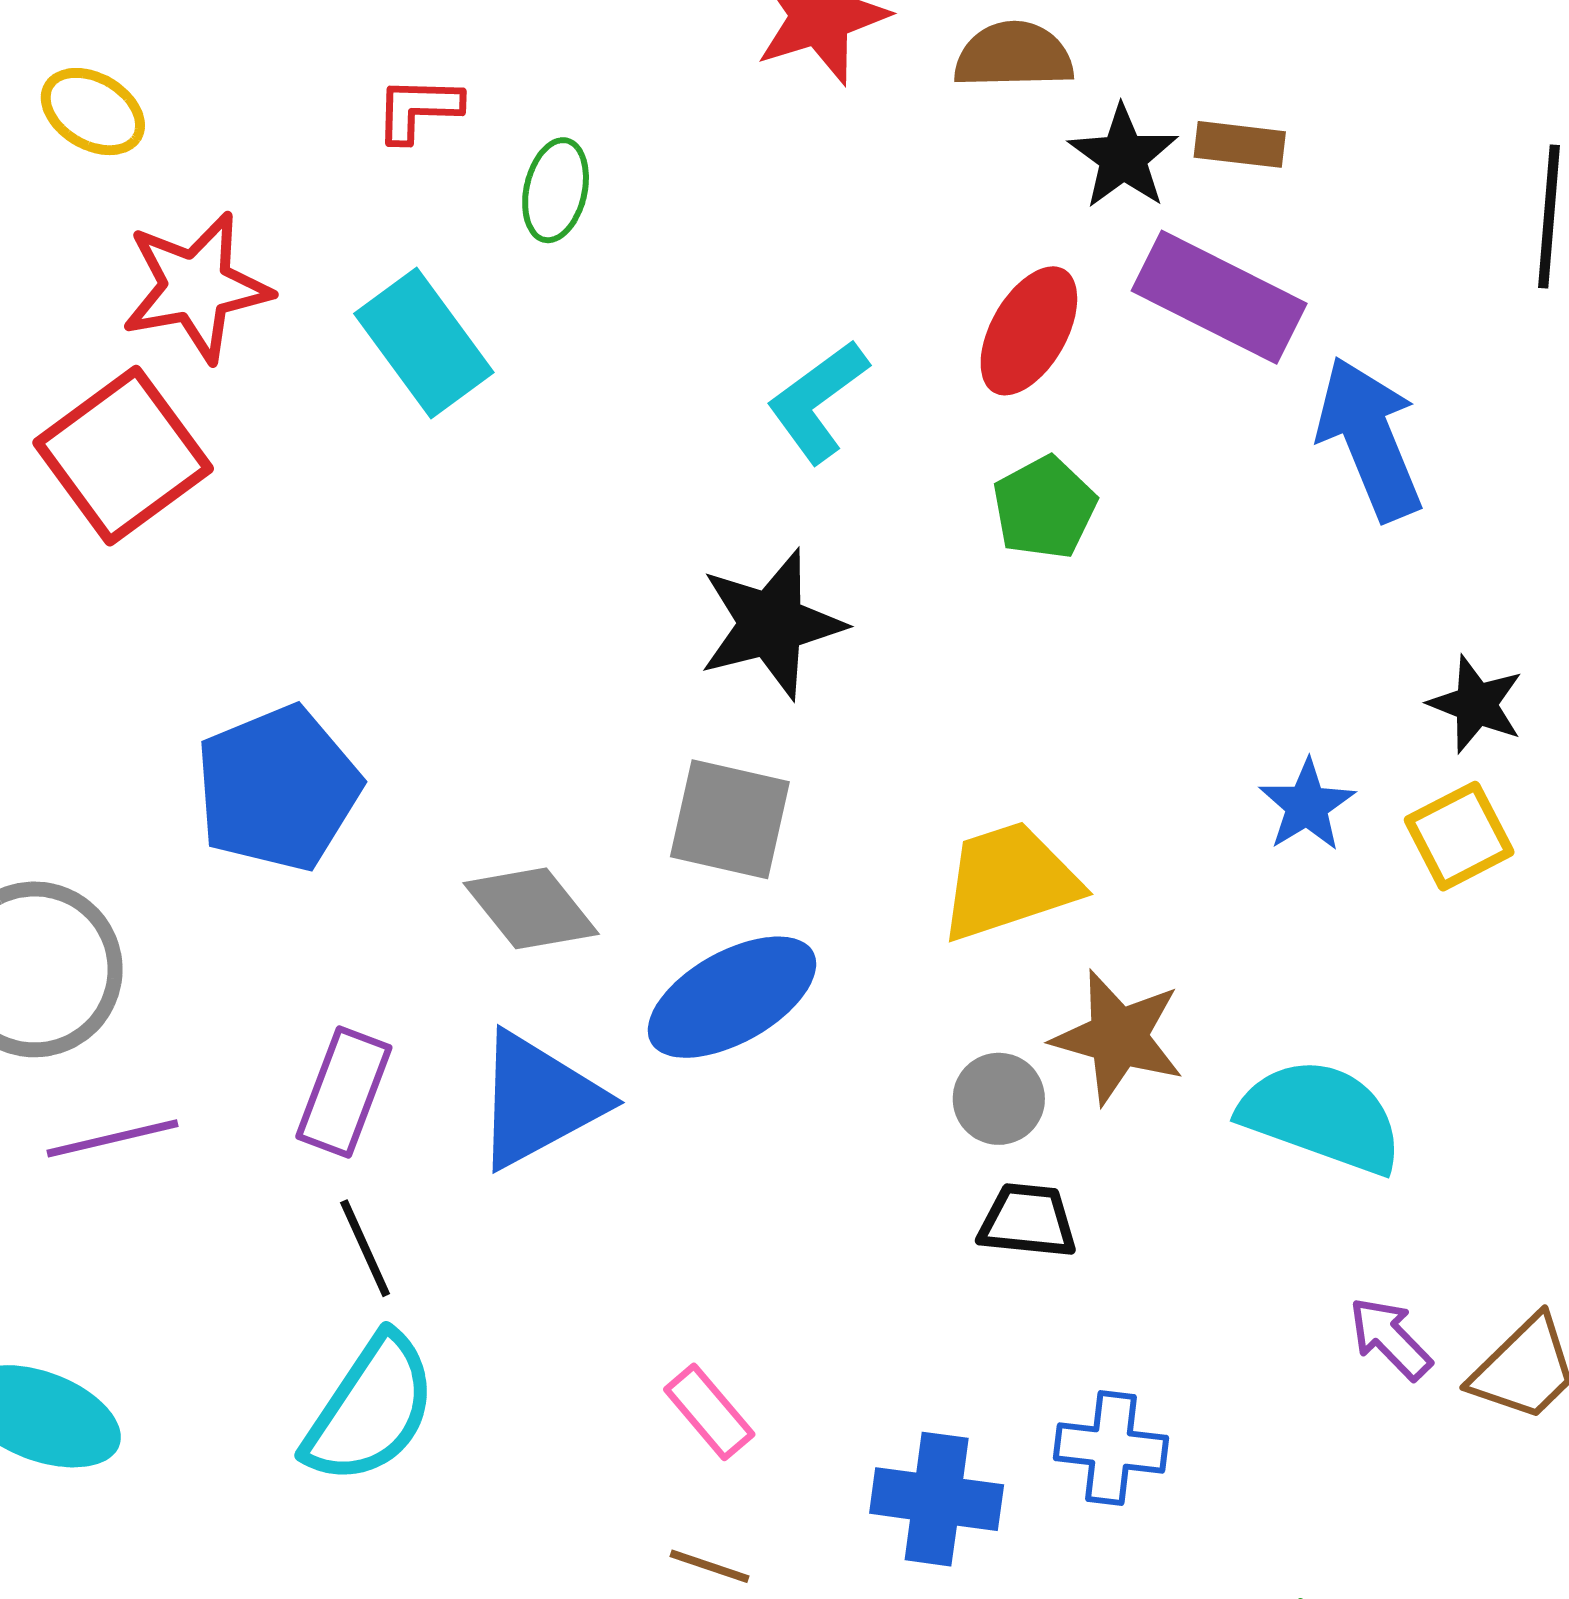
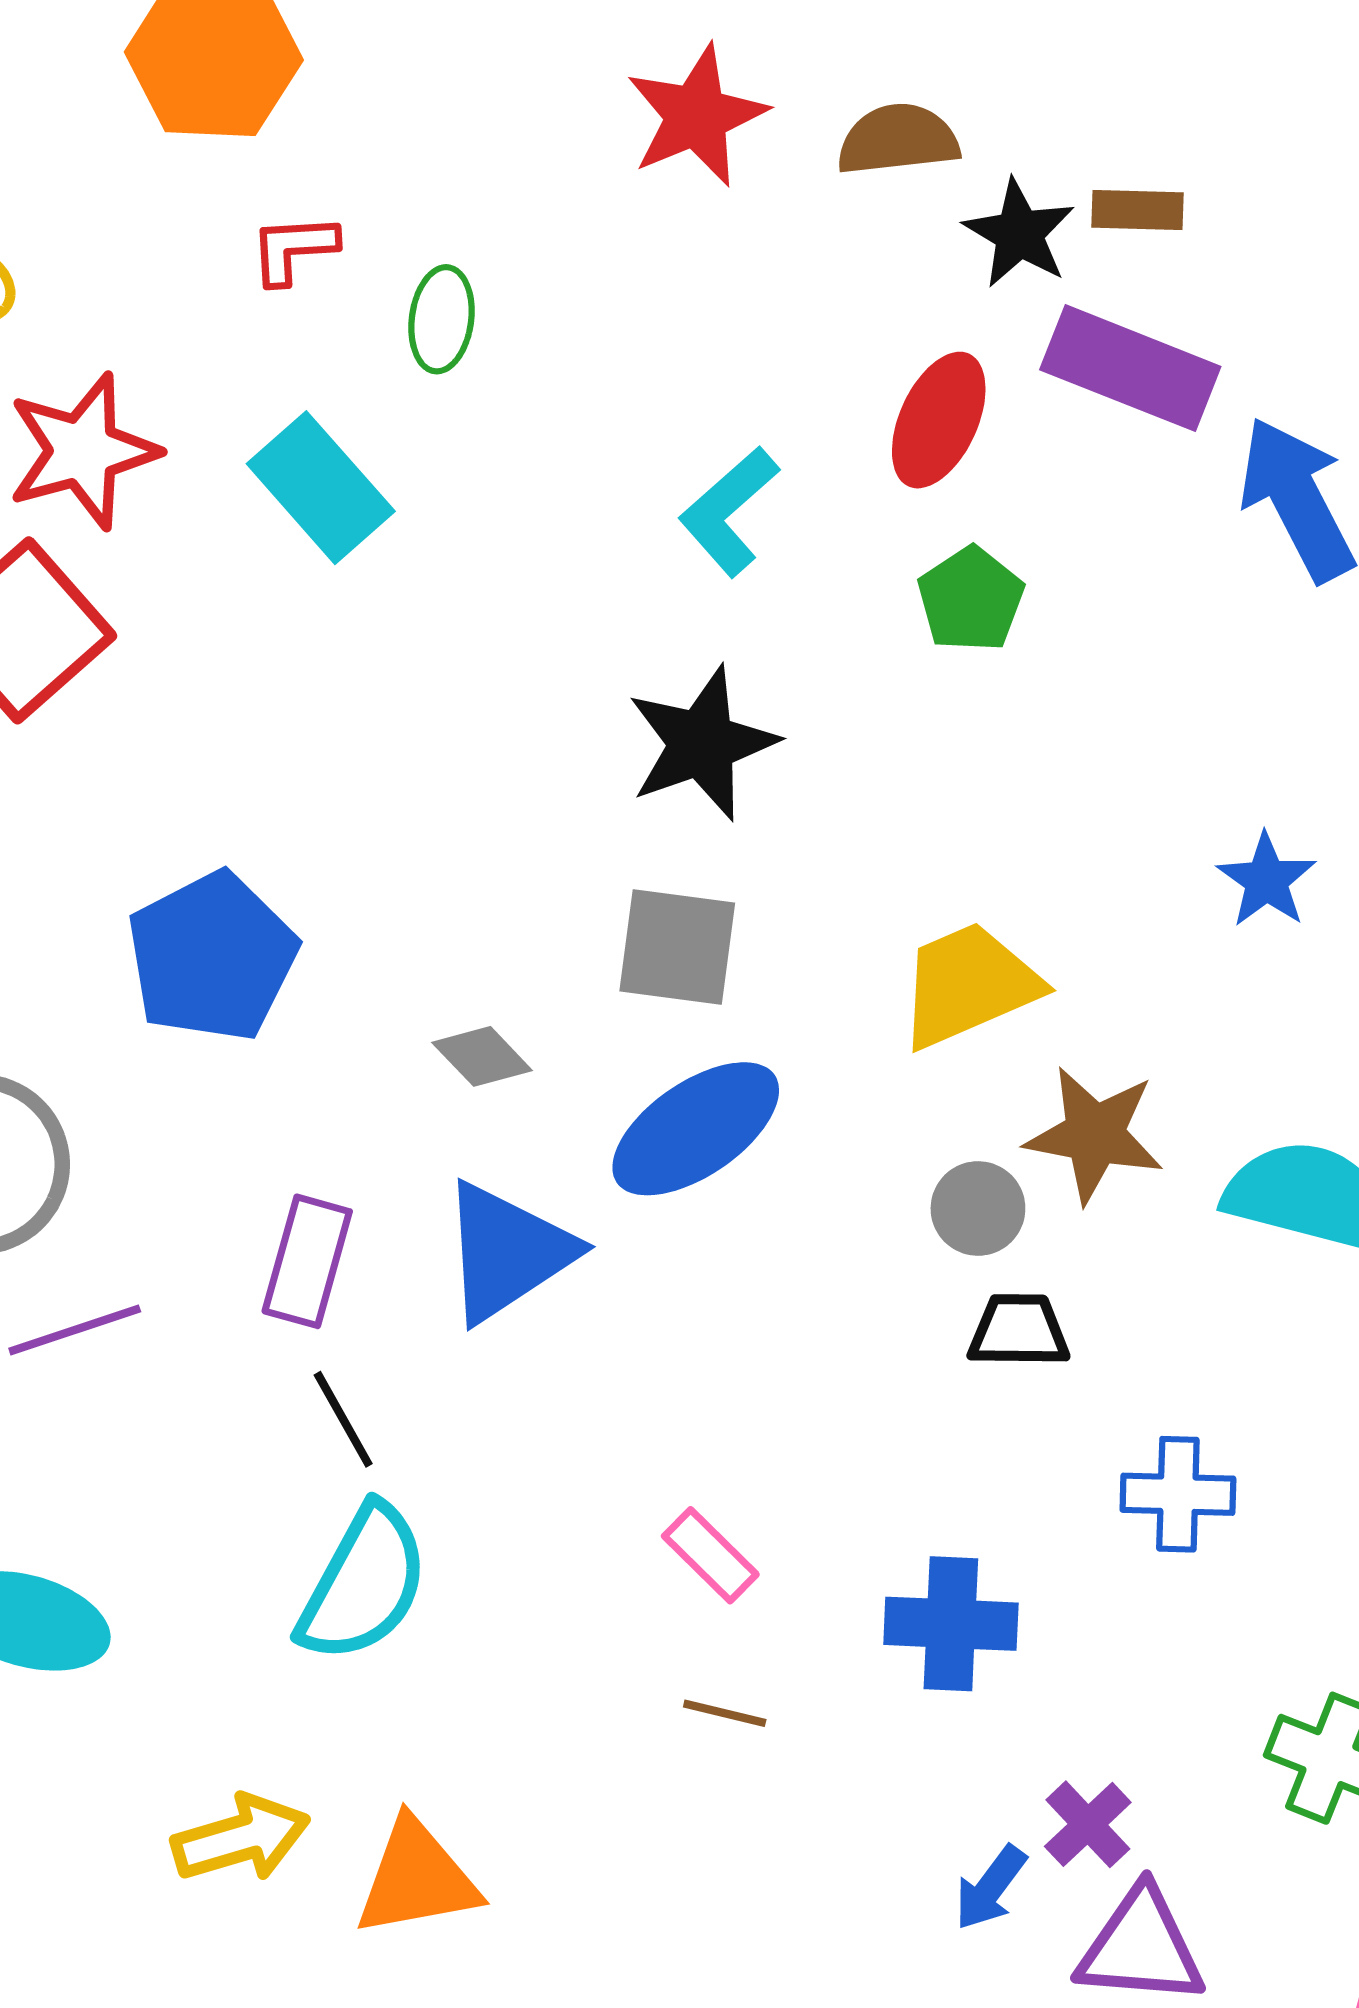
gray diamond: (531, 908) -> (482, 1056), size x0.7
blue cross: (1111, 1448) -> (1178, 1494), moved

